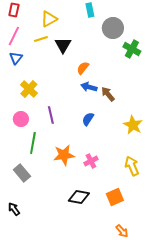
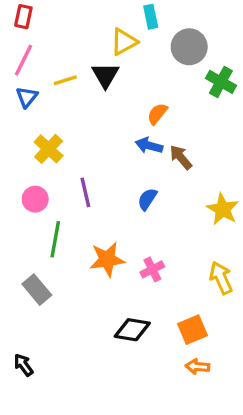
yellow triangle: (49, 19) -> (124, 42), moved
yellow line: (41, 39) -> (65, 80), moved
orange semicircle: (83, 68) -> (157, 114), moved
black arrow: (14, 209) -> (23, 365), moved
orange arrow: (122, 231) -> (198, 367), moved, turned 136

